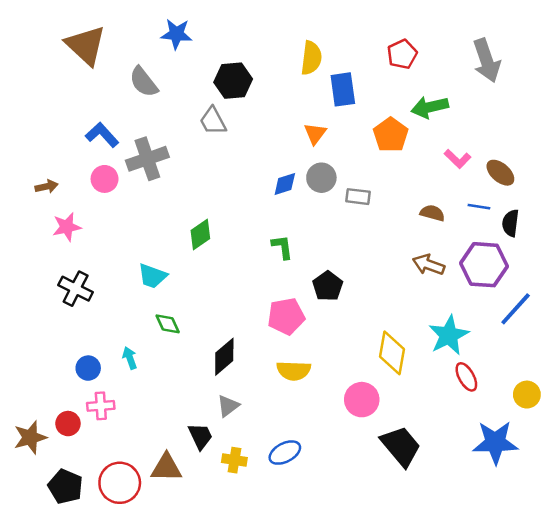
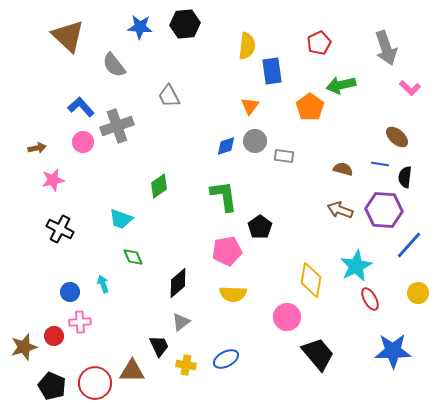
black hexagon: (233, 81) -> (185, 24), moved
pink L-shape: (458, 159) -> (410, 88), moved
green L-shape: (282, 247) -> (224, 196), size x1.6
yellow circle: (527, 395) -> (418, 293), moved

